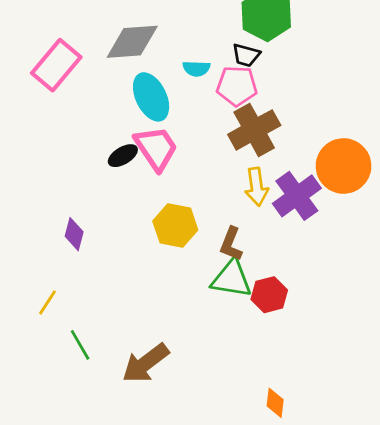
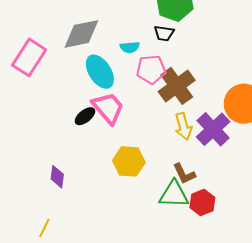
pink pentagon: (237, 86) -> (151, 69), moved
brown L-shape: (231, 244) -> (184, 174), moved, turned -40

